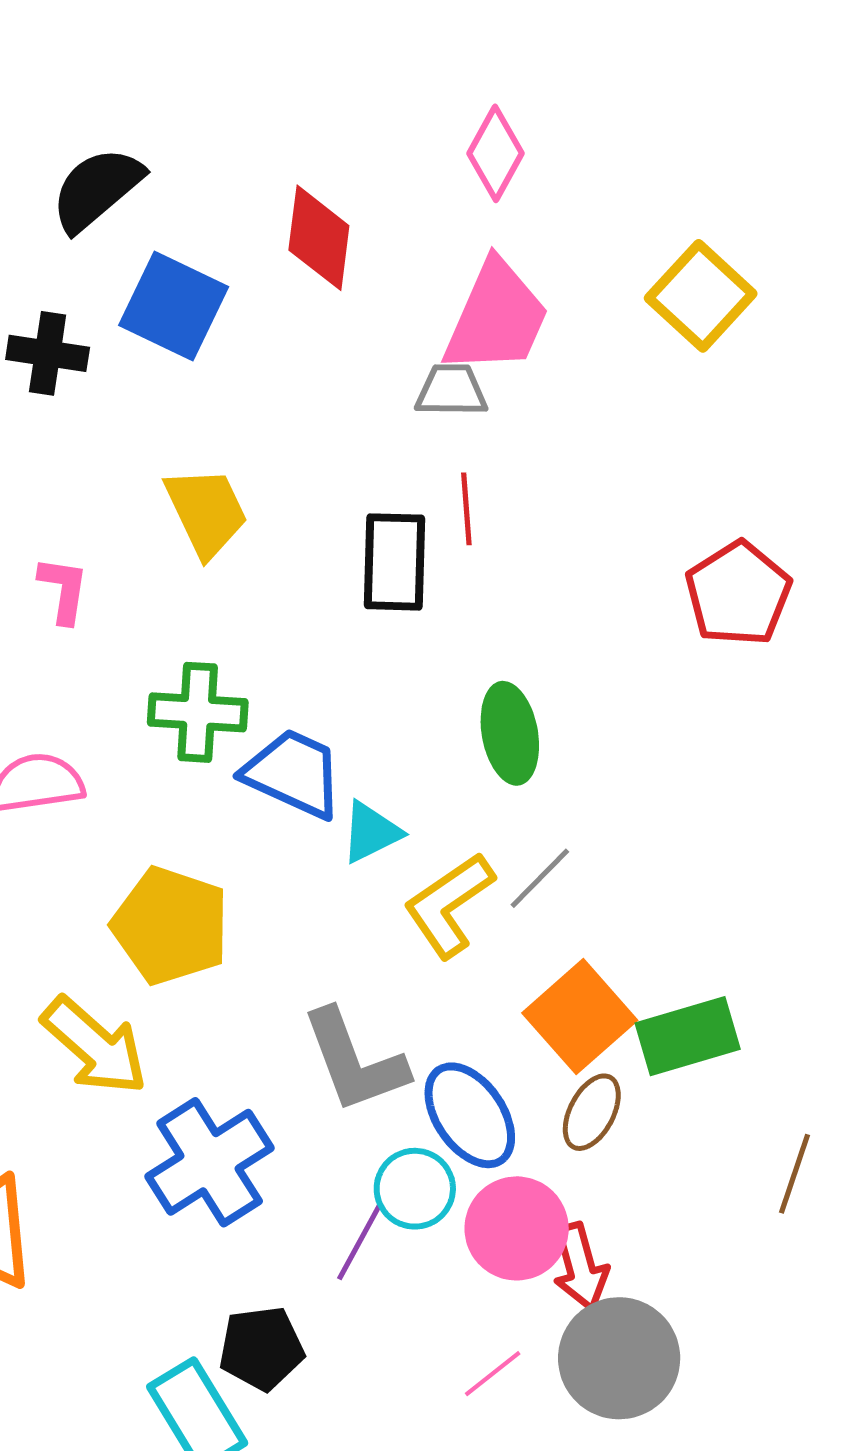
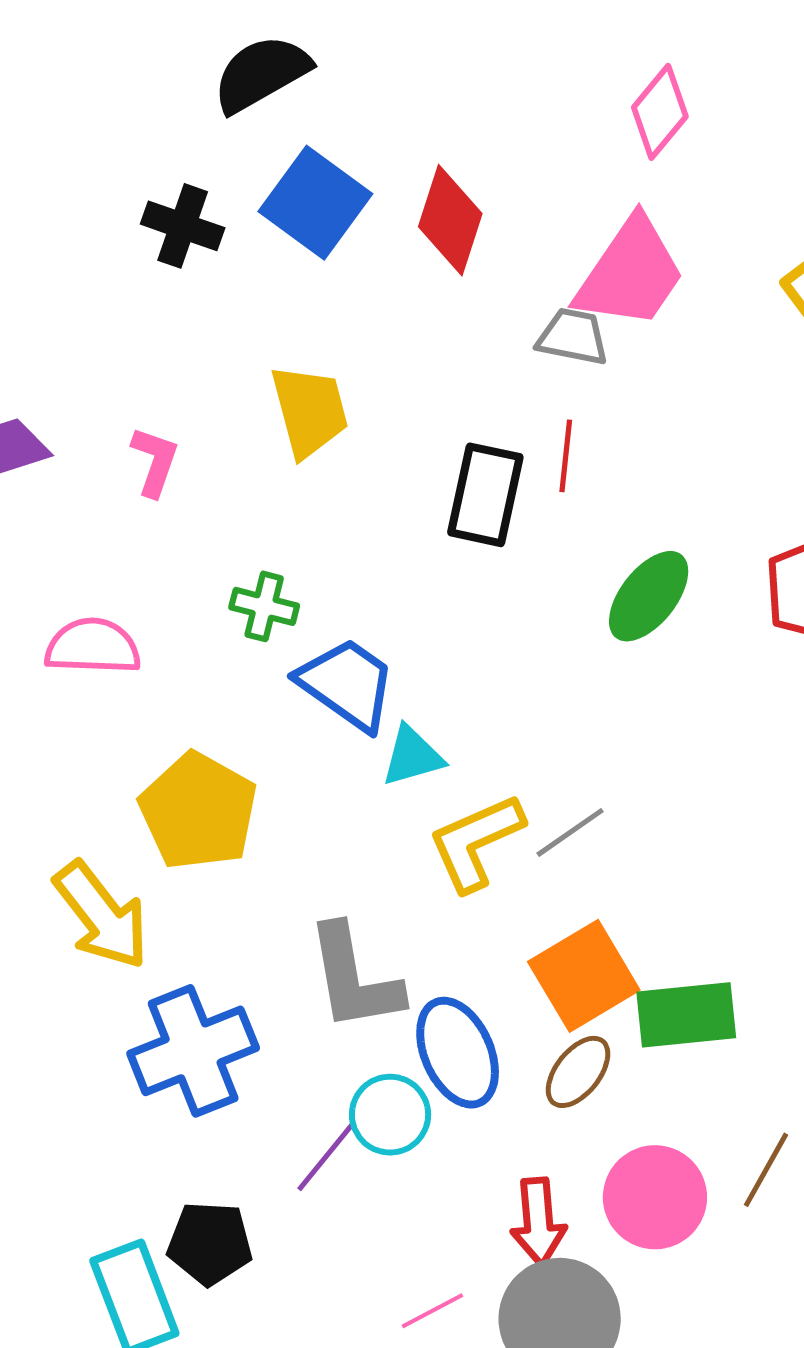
red diamond: (319, 238) -> (450, 220), moved
green cross: (198, 712) -> (264, 606), size x0.7
green ellipse: (510, 733) -> (649, 596), moved, turned 38
pink circle: (517, 1228) -> (655, 1197), moved

